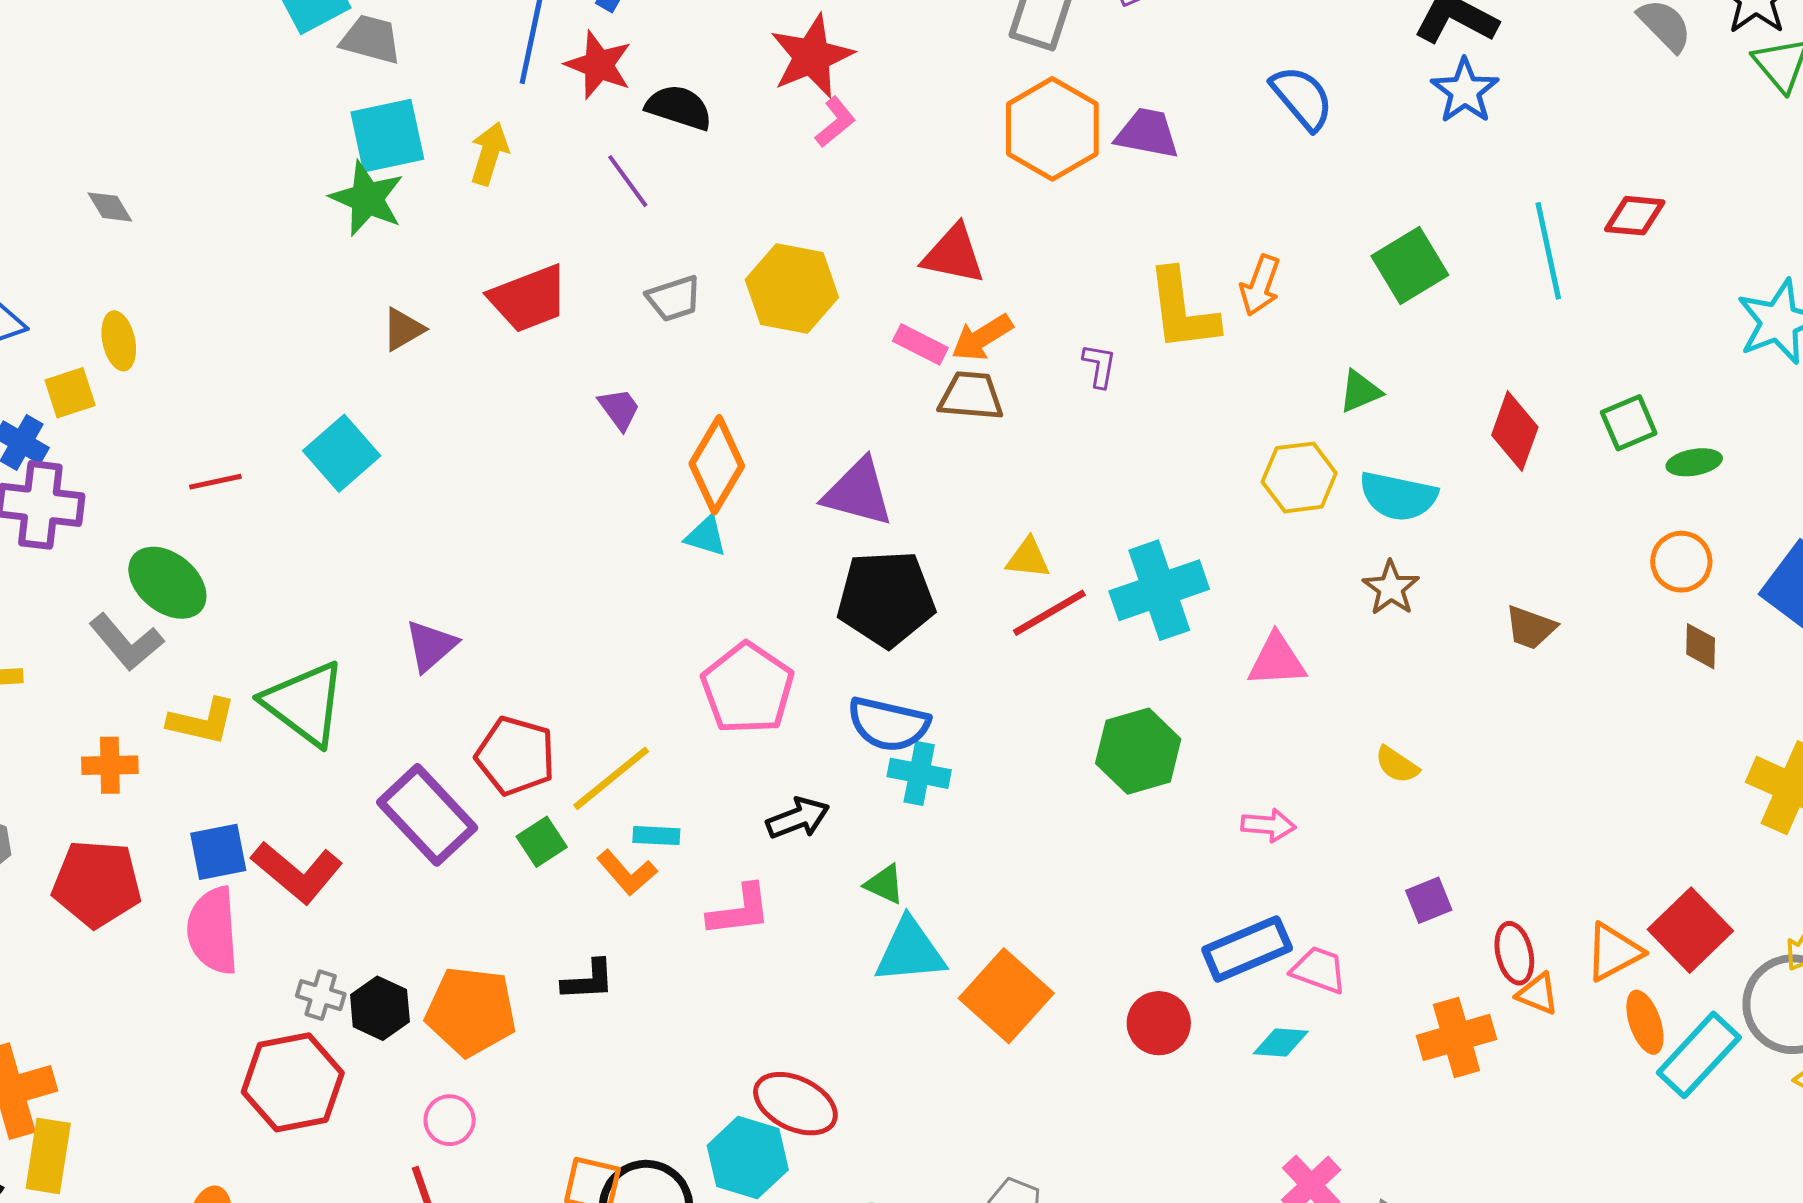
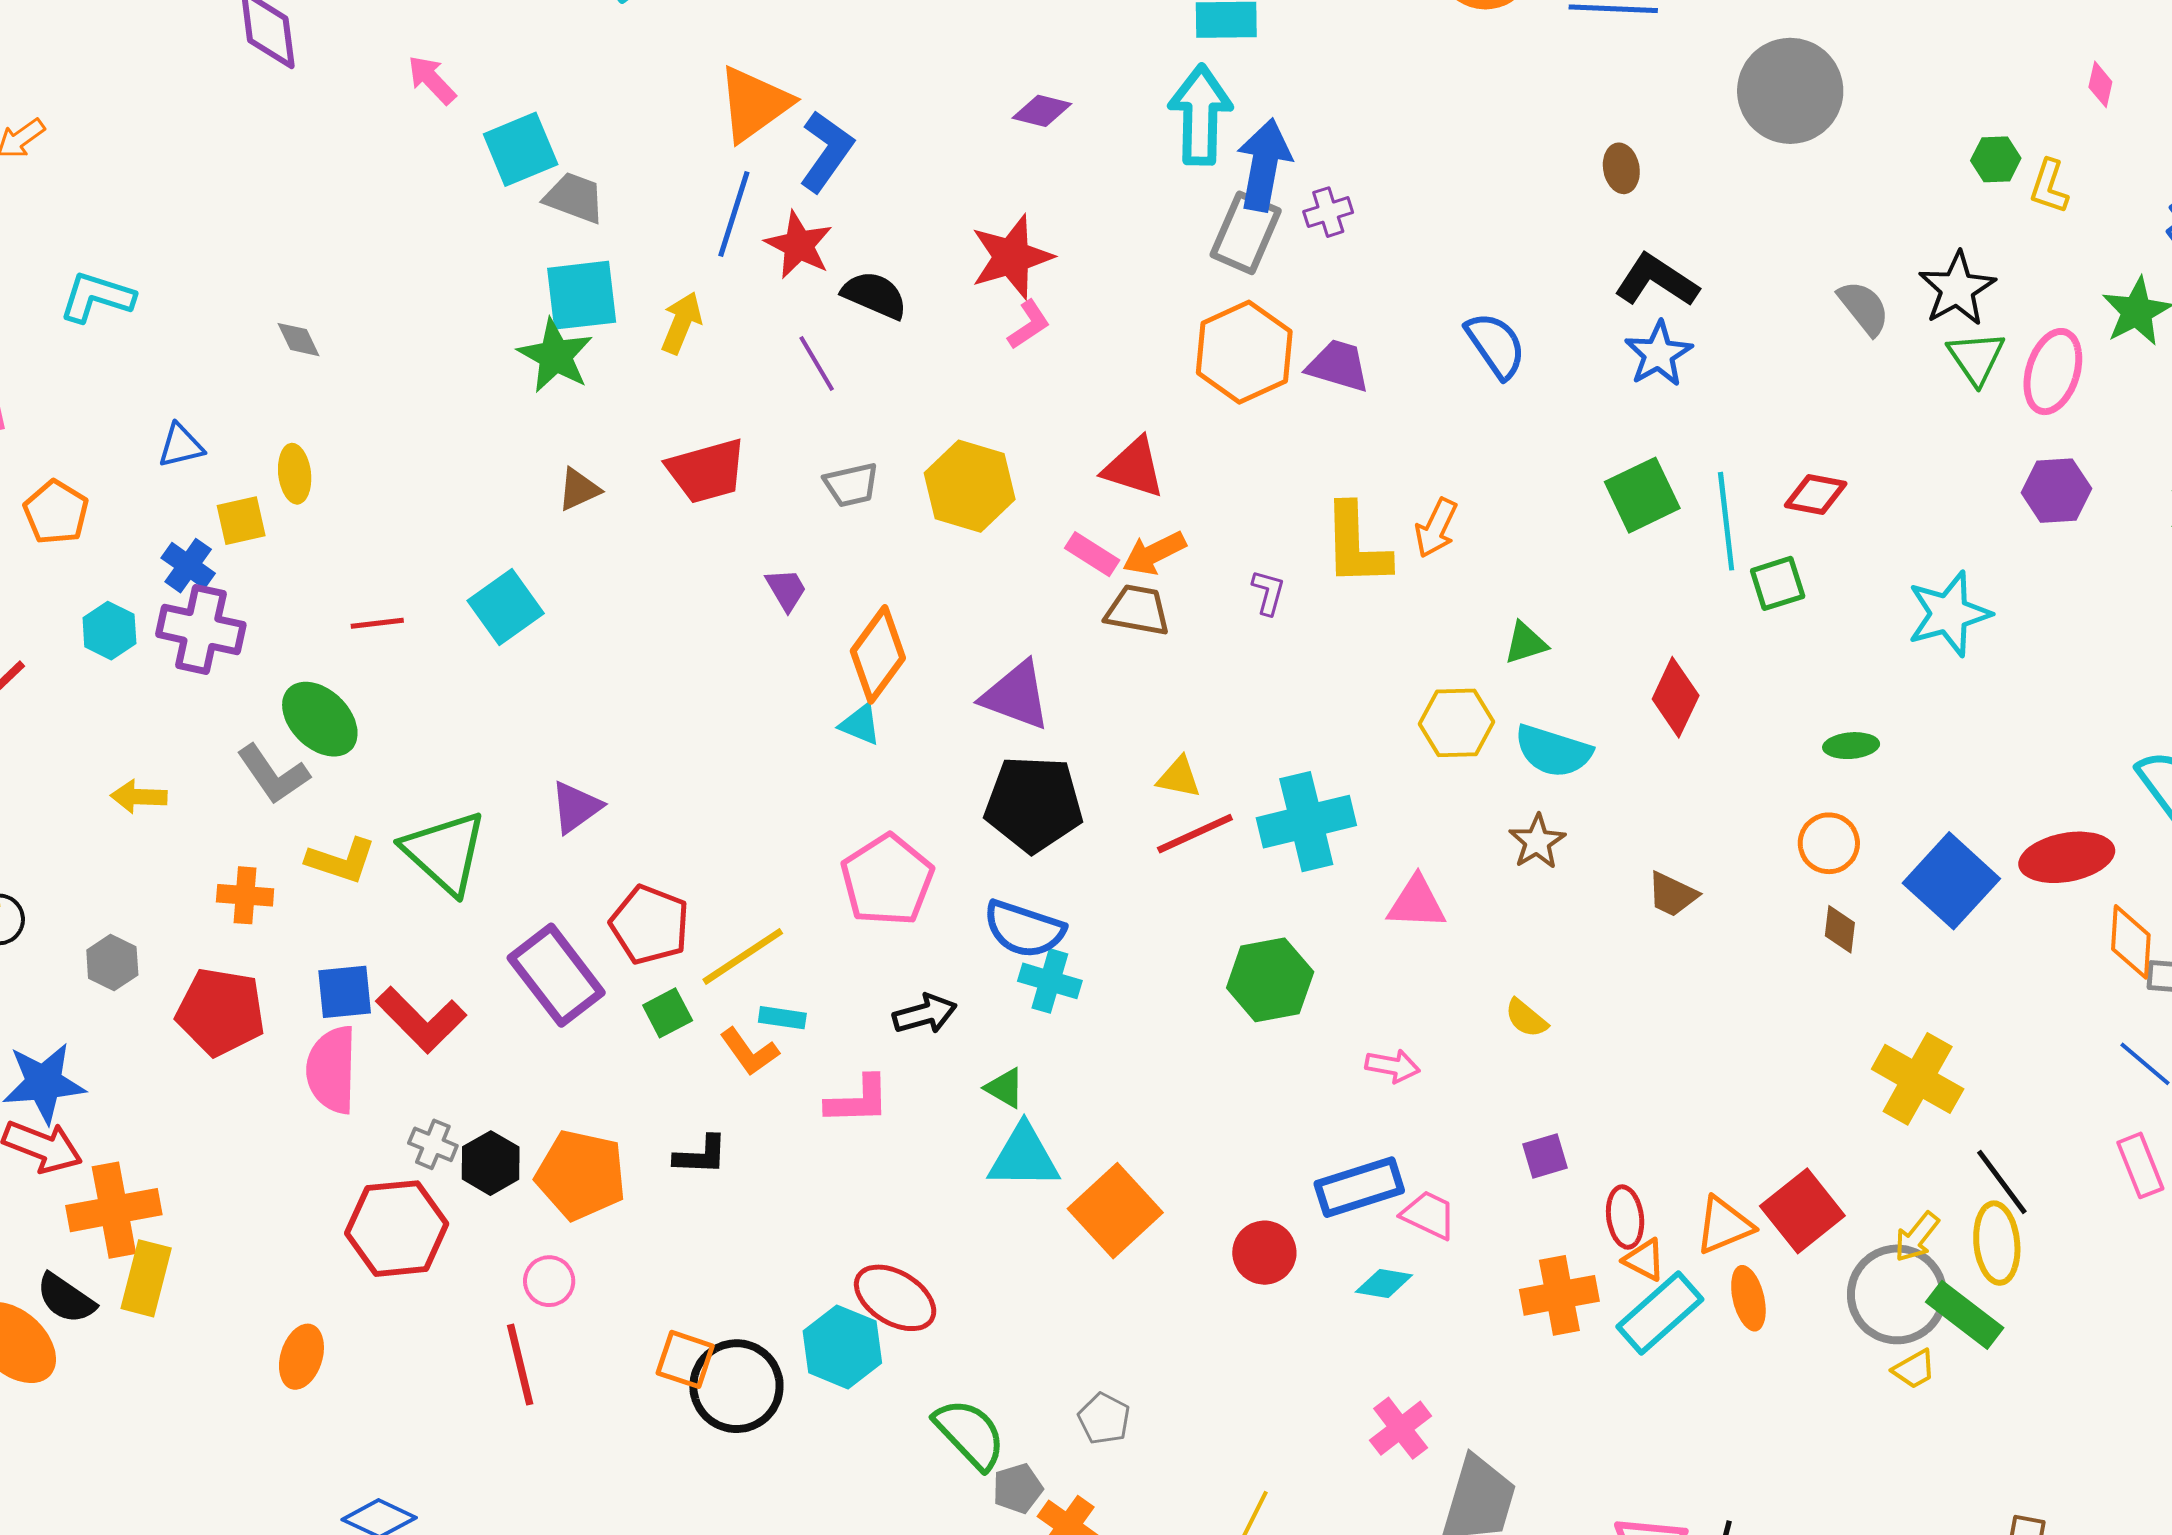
green square: (1410, 265) -> (1642, 495), moved
green square: (1629, 423) -> (1778, 583), moved
cyan rectangle: (1699, 1055) -> (1660, 1313), moved

